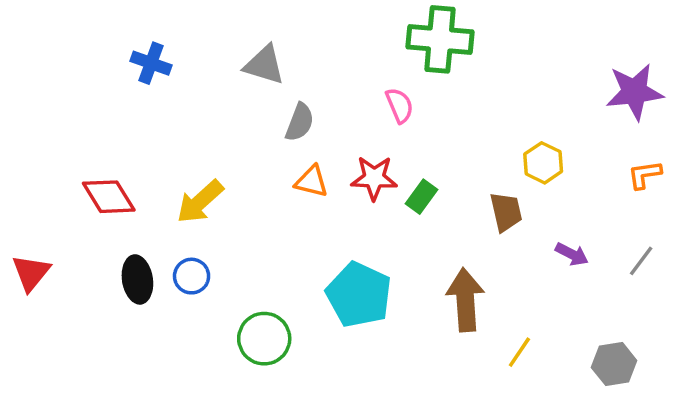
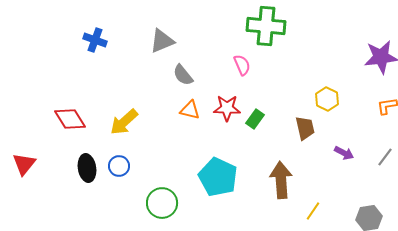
gray triangle: (264, 65) -> (162, 41), turned -40
gray semicircle: (300, 122) -> (183, 75), turned 120

